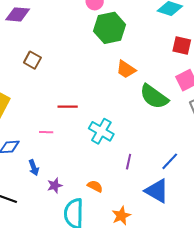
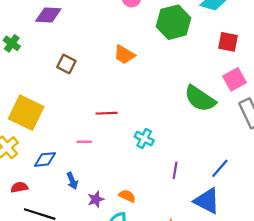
green hexagon: (110, 28) -> (174, 22), moved
orange trapezoid: (126, 69) -> (124, 55), moved
cyan cross: (101, 131) -> (144, 139), size x0.7
orange semicircle: (95, 186) -> (127, 196), moved

